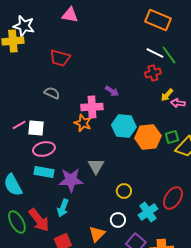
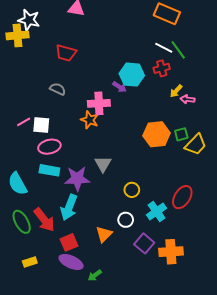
cyan hexagon: (124, 126) -> (132, 75), moved
cyan arrow: (63, 208) -> (69, 207), size x1.4

